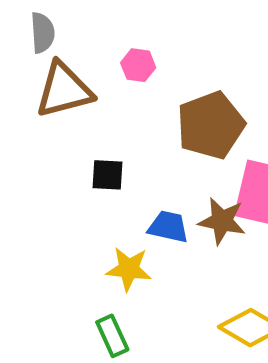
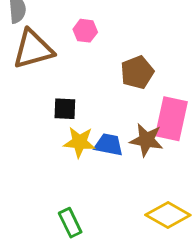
brown pentagon: (211, 125) -> (137, 72), size x0.7
yellow star: (129, 269) -> (79, 142), moved

